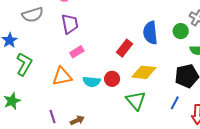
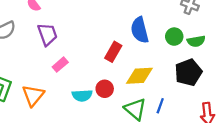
green circle: (181, 31) -> (174, 37), moved
orange triangle: (62, 76) -> (33, 95), moved, turned -30
blue line: (175, 103) -> (160, 106), moved

